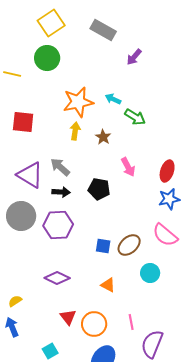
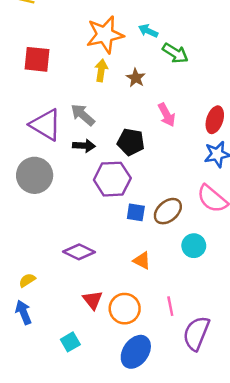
purple hexagon: (58, 225) -> (112, 179), moved

